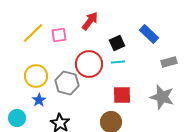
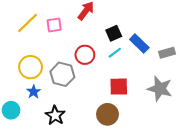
blue rectangle: (149, 34) -> (139, 44), moved
cyan line: (118, 62) -> (115, 53), turned -32
red circle: (89, 64) -> (85, 55), size x0.7

